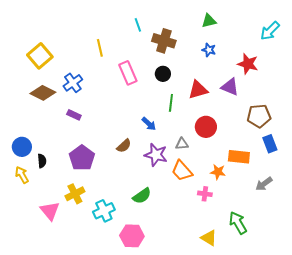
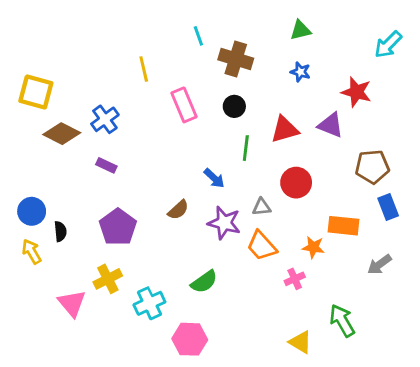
yellow square: (40, 56) -> (36, 92), moved, turned -35
pink cross: (205, 194) -> (295, 279), turned -32

